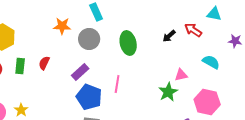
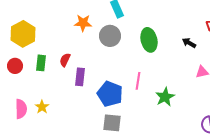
black arrow: (169, 36) -> (189, 43), moved, turned 72
purple rectangle: (80, 72) -> (80, 77), moved, turned -42
green star: (168, 92) -> (165, 97), moved

